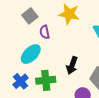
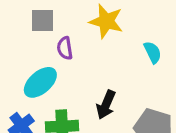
gray square: (30, 16) -> (43, 21), turned 35

